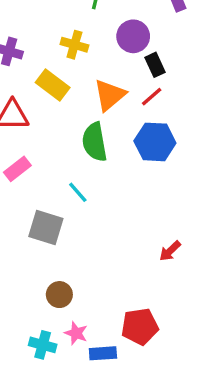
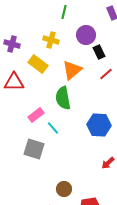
red line: (152, 97) -> (106, 74), moved
blue hexagon: (155, 142) -> (99, 125), moved
pink rectangle: (17, 169) -> (36, 115), moved
brown circle: (59, 295) -> (64, 189), moved

